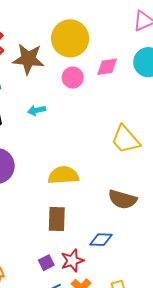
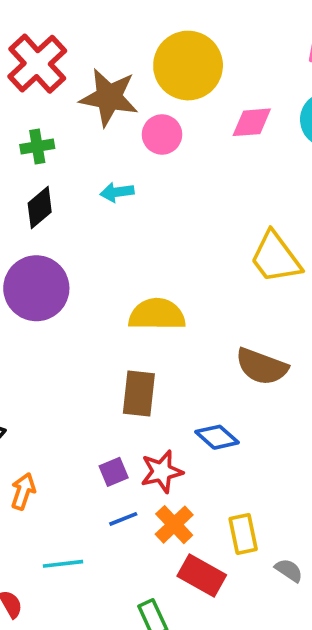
pink circle: (73, 78) -> (162, 134), moved
blue diamond: (101, 240) -> (217, 437), turned 35

